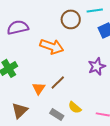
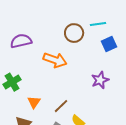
brown line: (58, 82) -> (61, 106), moved
orange triangle: (39, 88) -> (34, 102), moved

